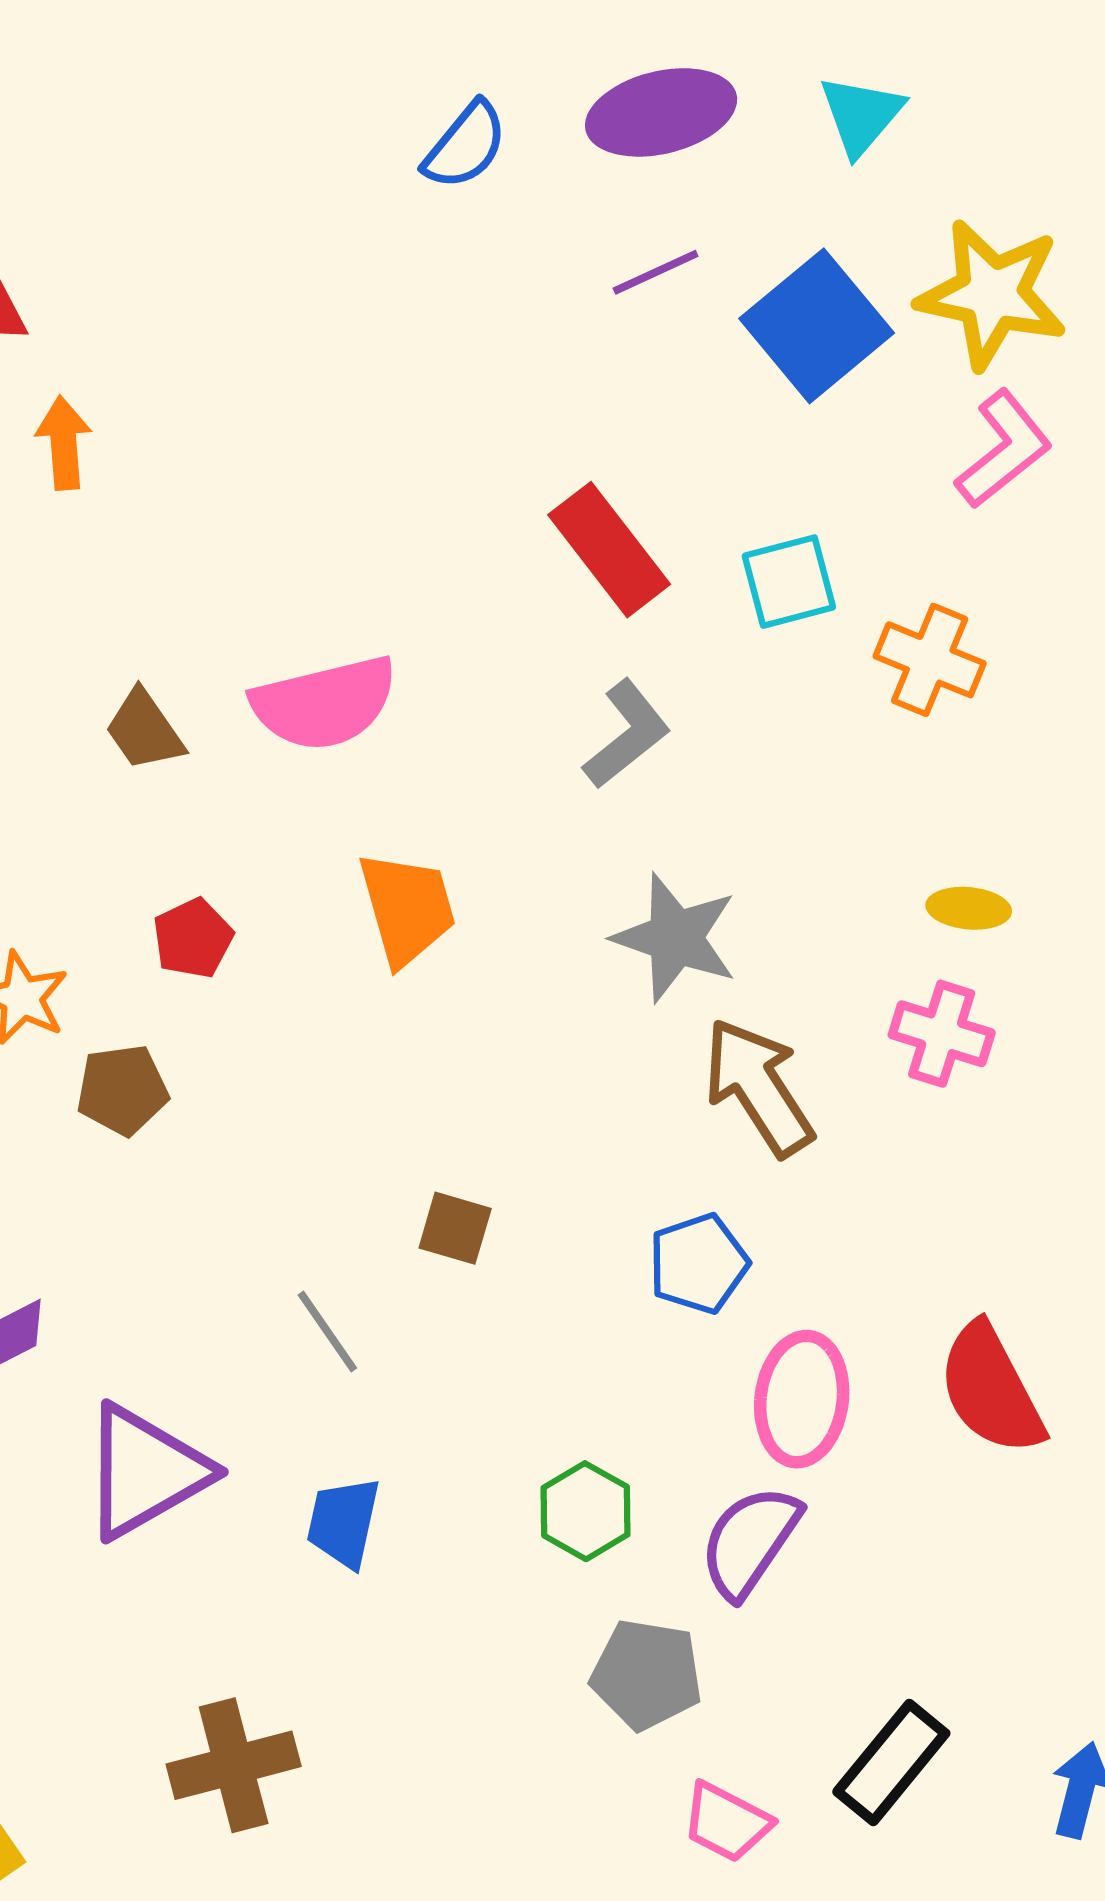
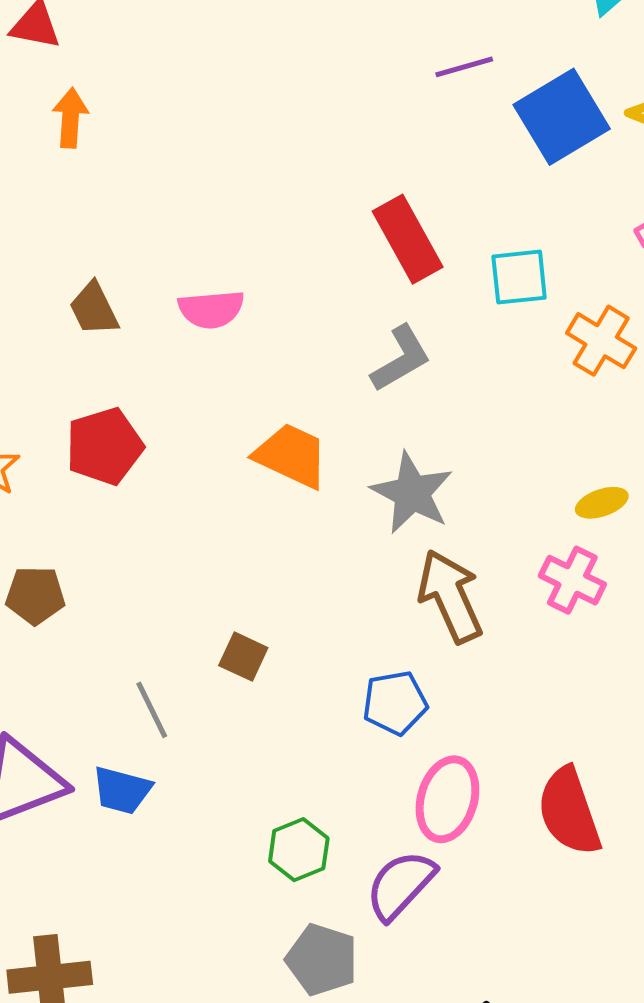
pink semicircle: (324, 703) -> (211, 309), size x0.7
orange trapezoid: (407, 908) -> (291, 456), moved, turned -58
yellow ellipse: (969, 908) -> (602, 503), turned -33
red pentagon: (193, 938) -> (104, 446), size x1.5
brown pentagon: (122, 1090) -> (35, 595), moved
blue trapezoid: (343, 1522) -> (122, 790), moved, turned -96

